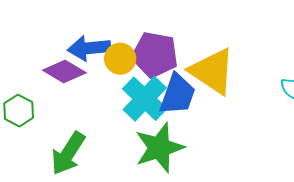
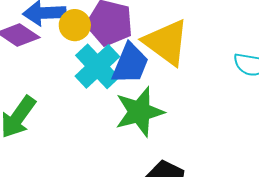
green star: (159, 148) -> (139, 112), moved

